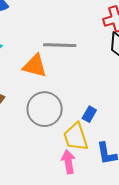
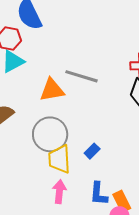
orange triangle: (35, 66) -> (52, 90), turned -40
yellow trapezoid: (76, 137) -> (59, 159), moved

